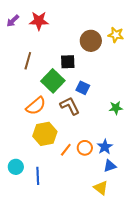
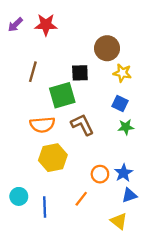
yellow star: (116, 35) -> (122, 73), moved
green square: (53, 81) -> (62, 95), turned 30
blue square: (83, 88) -> (120, 103), moved
orange semicircle: (36, 106) -> (42, 125), turned 35
green star: (116, 108) -> (126, 127), moved
orange line: (66, 150) -> (81, 199), moved

